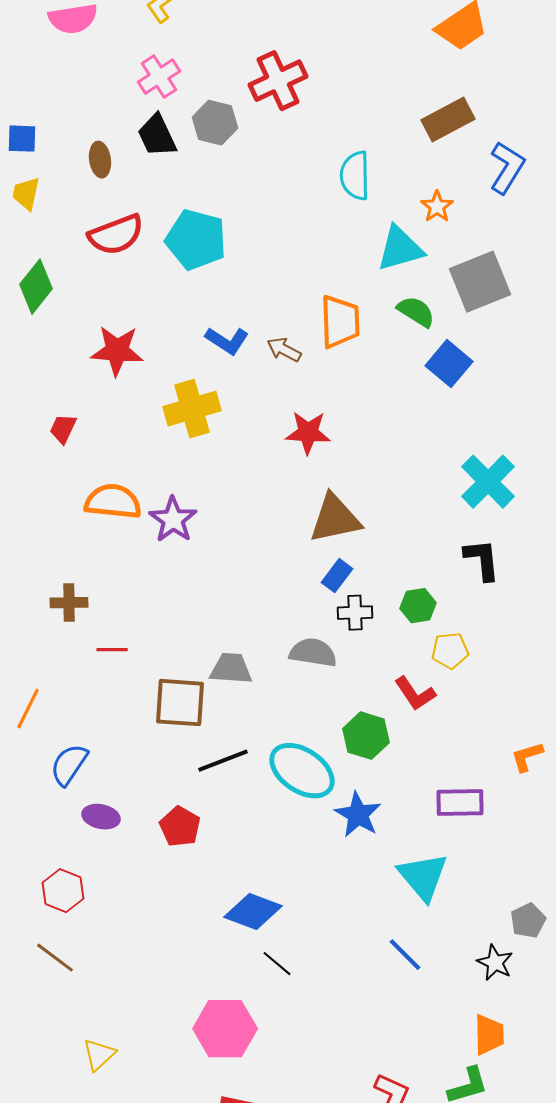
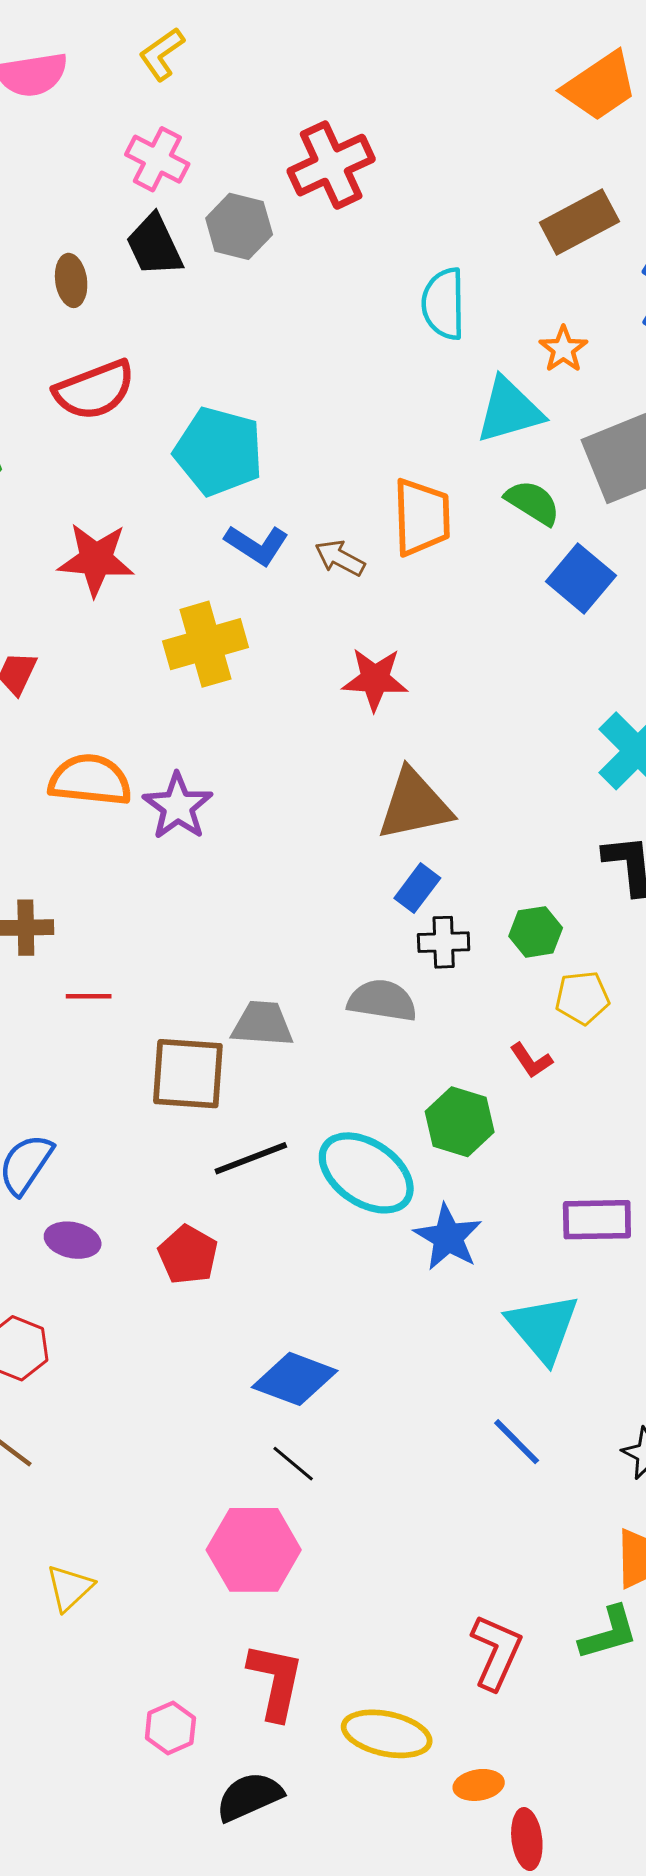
pink cross: (159, 77) -> (157, 159), turned -30
cyan pentagon: (196, 240) -> (219, 451), moved
red L-shape: (415, 694) -> (531, 1060), size x0.7
black line: (277, 964) -> (293, 1464), moved

